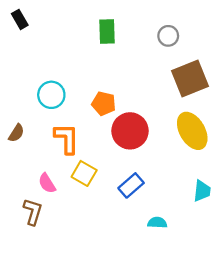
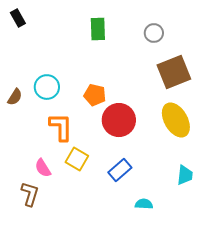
brown semicircle: (16, 133) -> (15, 97), moved

